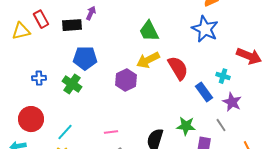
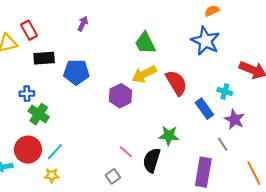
black rectangle: (72, 25) -> (44, 58), moved
green cross: (72, 84) -> (39, 114), moved
red circle: (31, 119) -> (28, 150), moved
green star: (186, 126) -> (169, 136), moved
pink line: (111, 132) -> (126, 152), moved, turned 48

